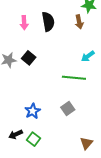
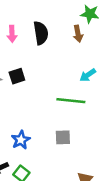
black square: (29, 58) -> (17, 76), turned 32
gray square: (68, 108) -> (63, 137), turned 32

